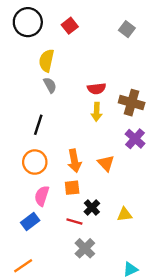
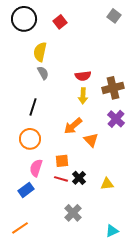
gray square: (127, 29) -> (114, 16), moved
brown cross: (132, 103) -> (113, 88), turned -30
orange arrow: (74, 161) -> (73, 126), moved, turned 60
red line: (74, 221) -> (61, 179), moved

